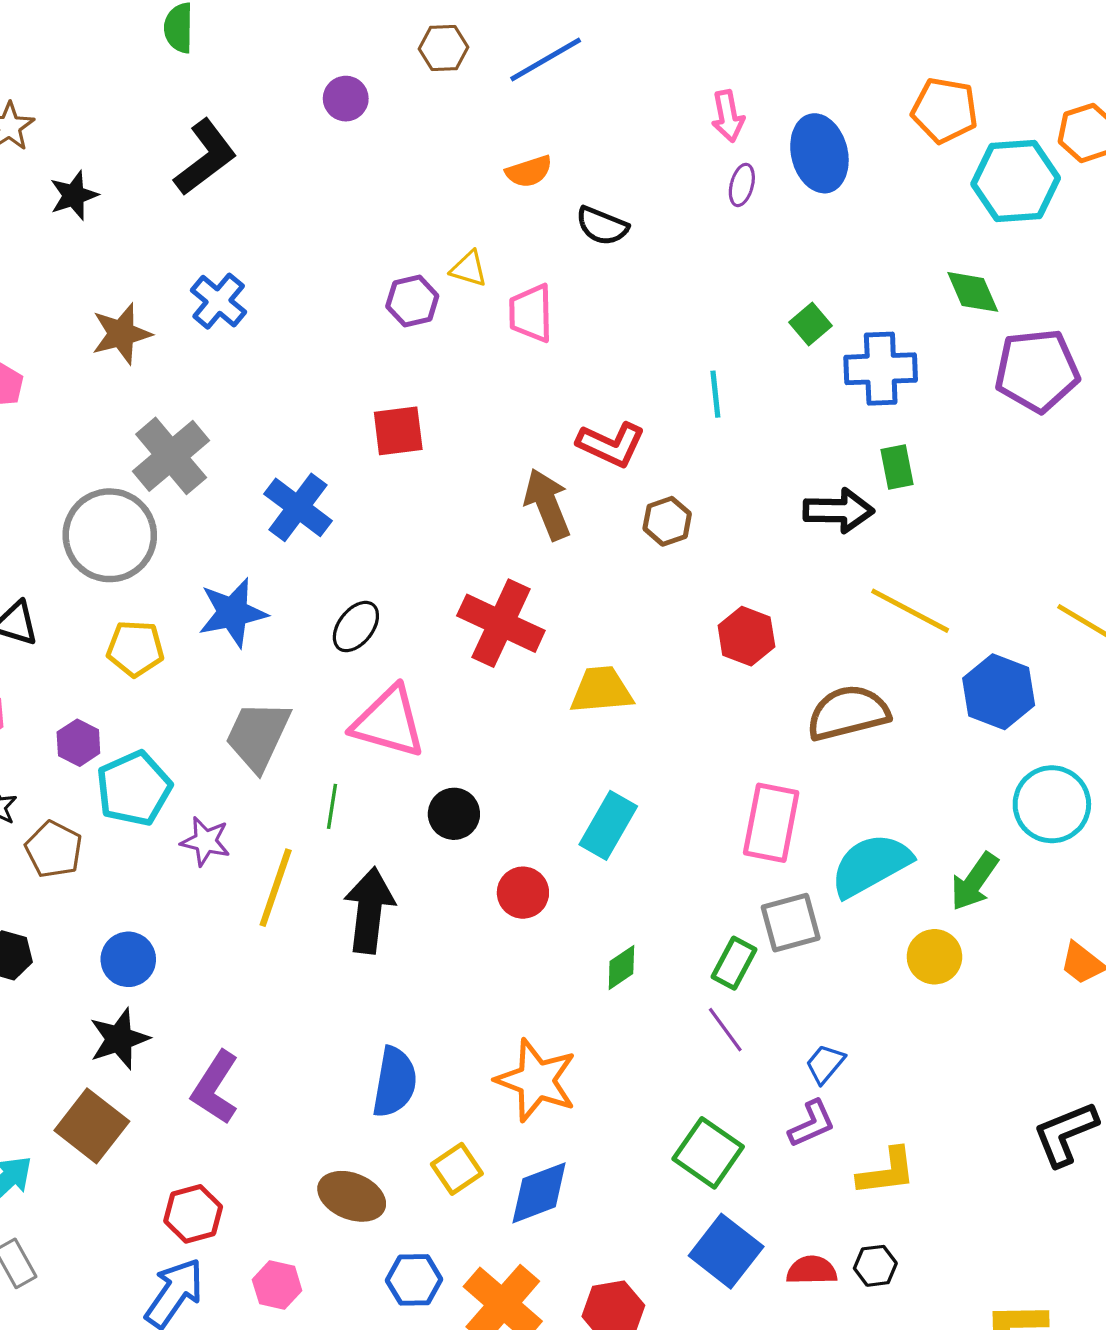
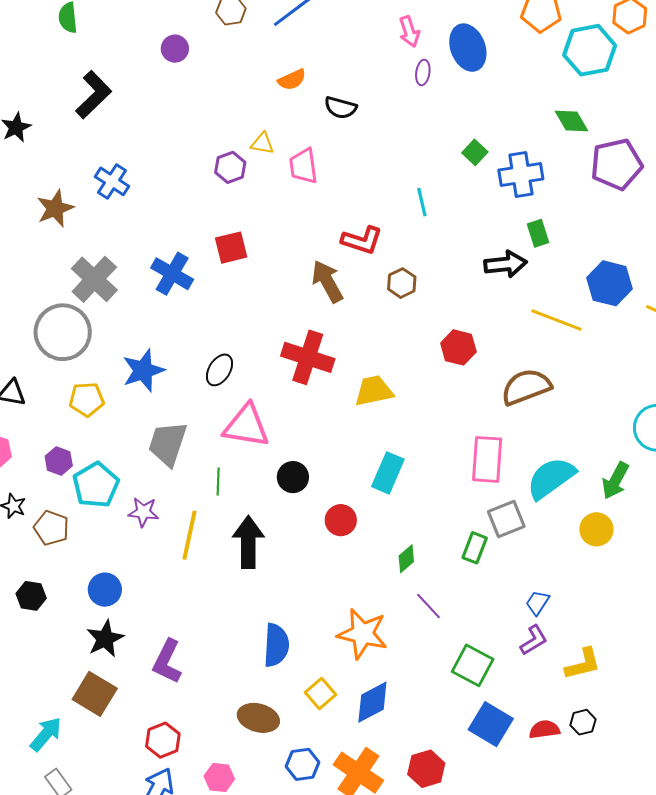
blue cross: (298, 507) -> (172, 274), moved
blue hexagon: (999, 692) -> (610, 283), moved
purple line: (725, 1030) -> (428, 606), moved

